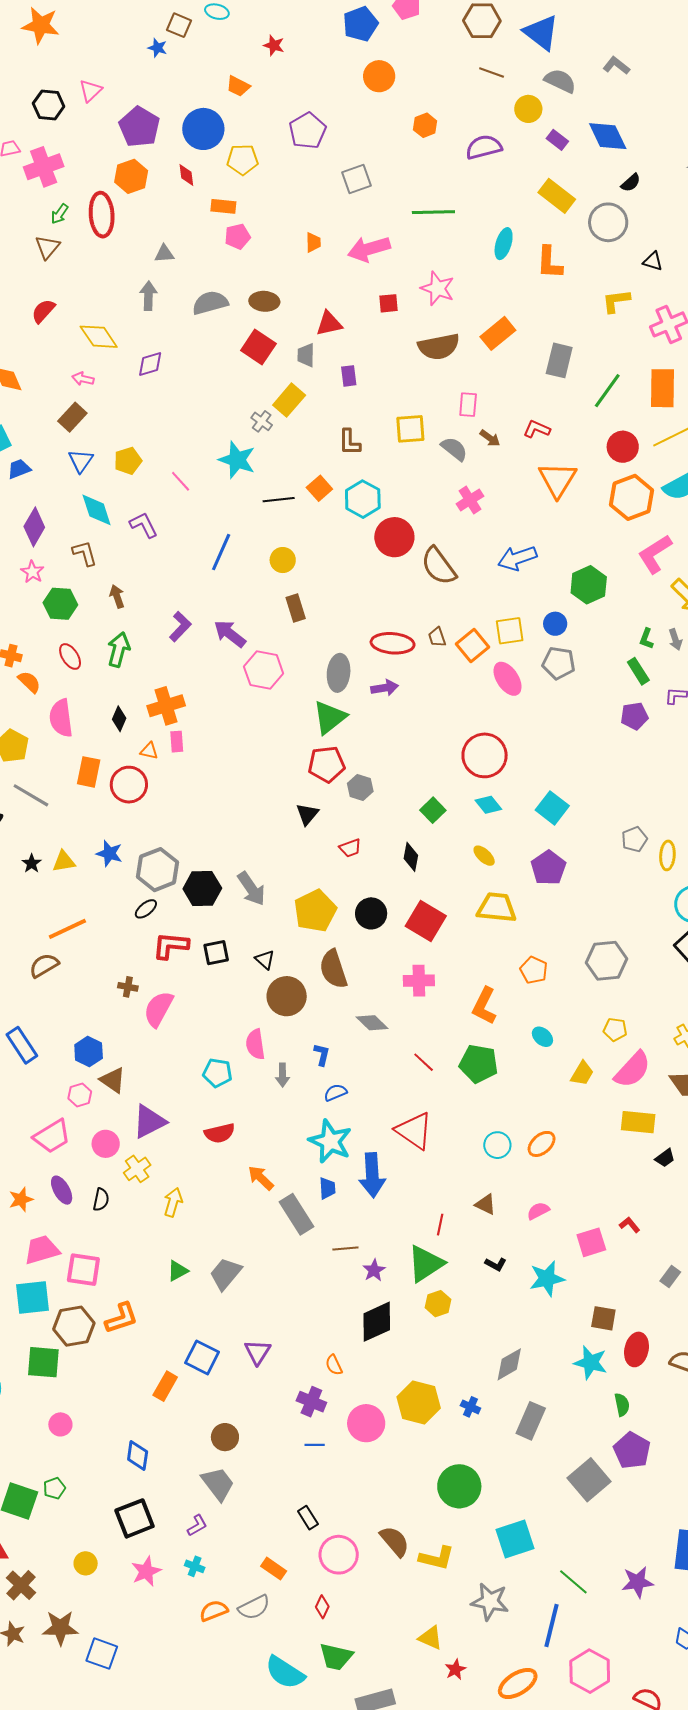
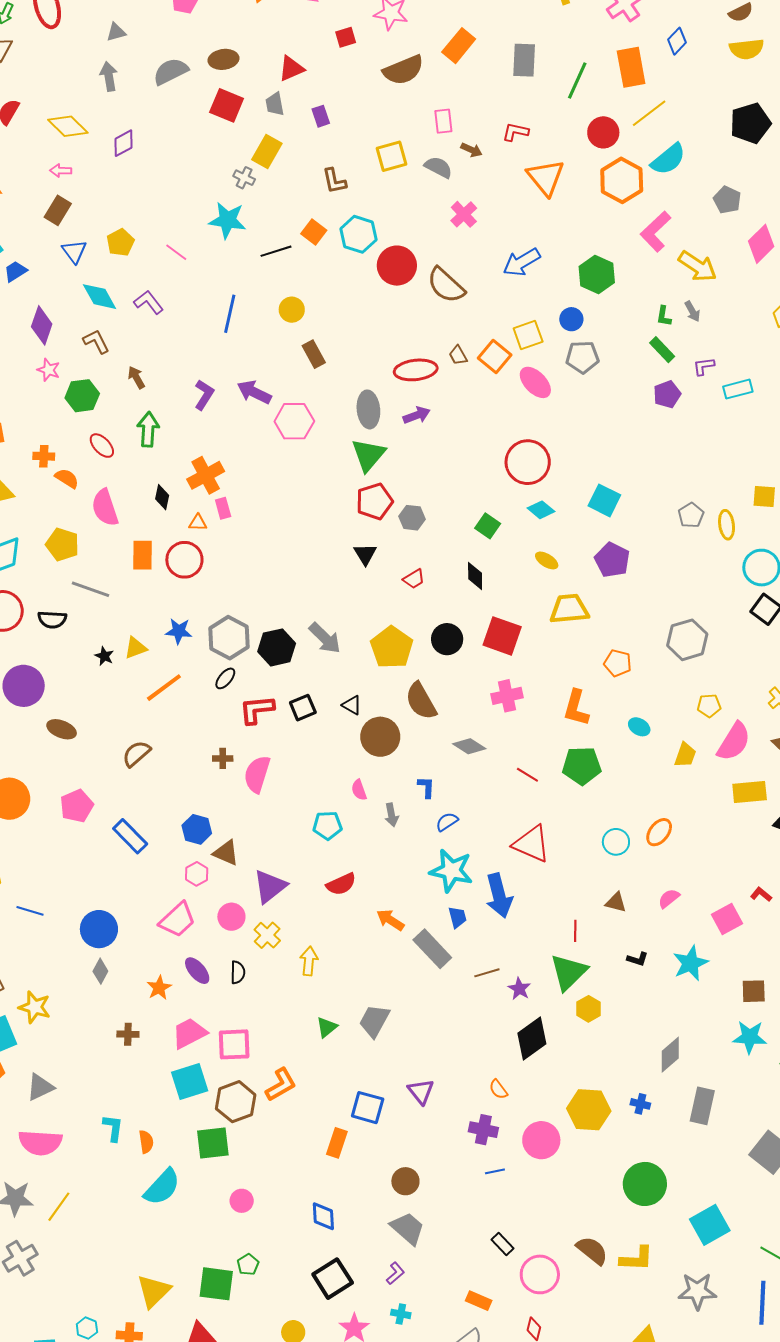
orange line: (67, 929) -> (164, 688), moved
pink semicircle: (255, 1044) -> (359, 790), size x0.7

